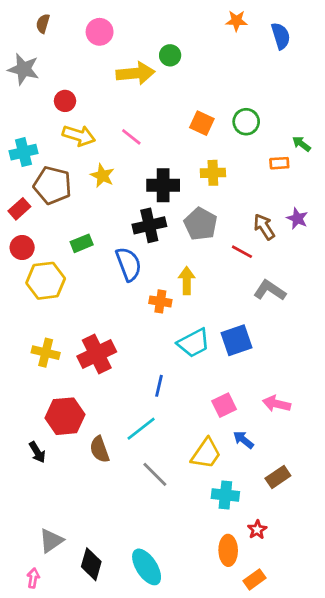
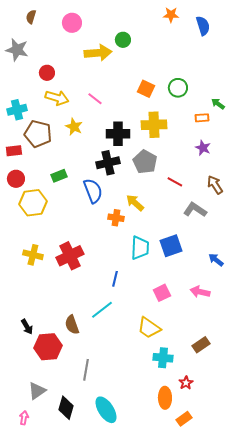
yellow cross: (213, 173) -> (154, 125), size x1.4
red rectangle: (19, 209) -> (14, 151), turned 35
purple star: (297, 218) -> (203, 148), moved
brown arrow: (264, 227) -> (215, 185), moved
yellow arrow: (187, 281) -> (135, 203), turned -48
cyan trapezoid: (194, 343) -> (140, 248), turned -60
red hexagon: (65, 416) -> (48, 347), moved
blue arrow: (243, 440) -> (216, 260), moved
yellow trapezoid: (206, 454) -> (149, 328), turned 90
gray line: (155, 474) -> (86, 370), moved, turned 55

